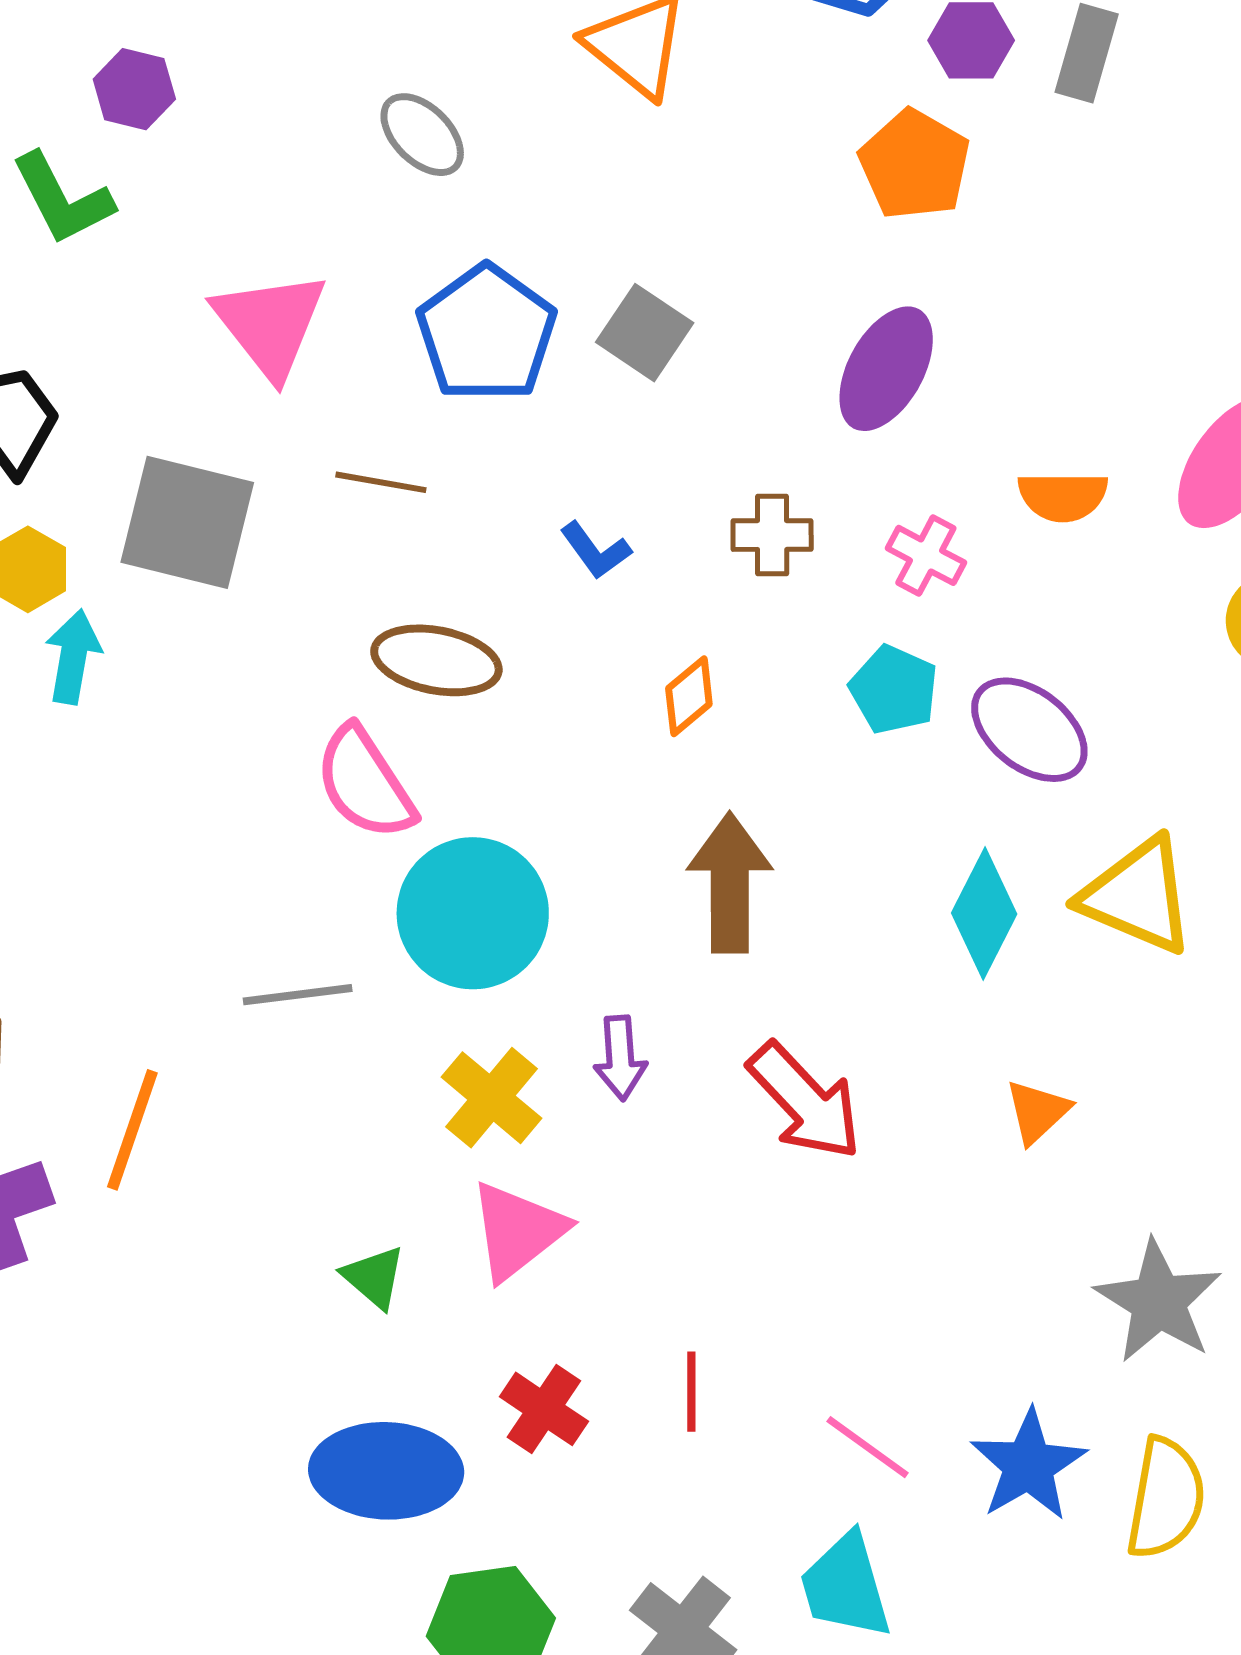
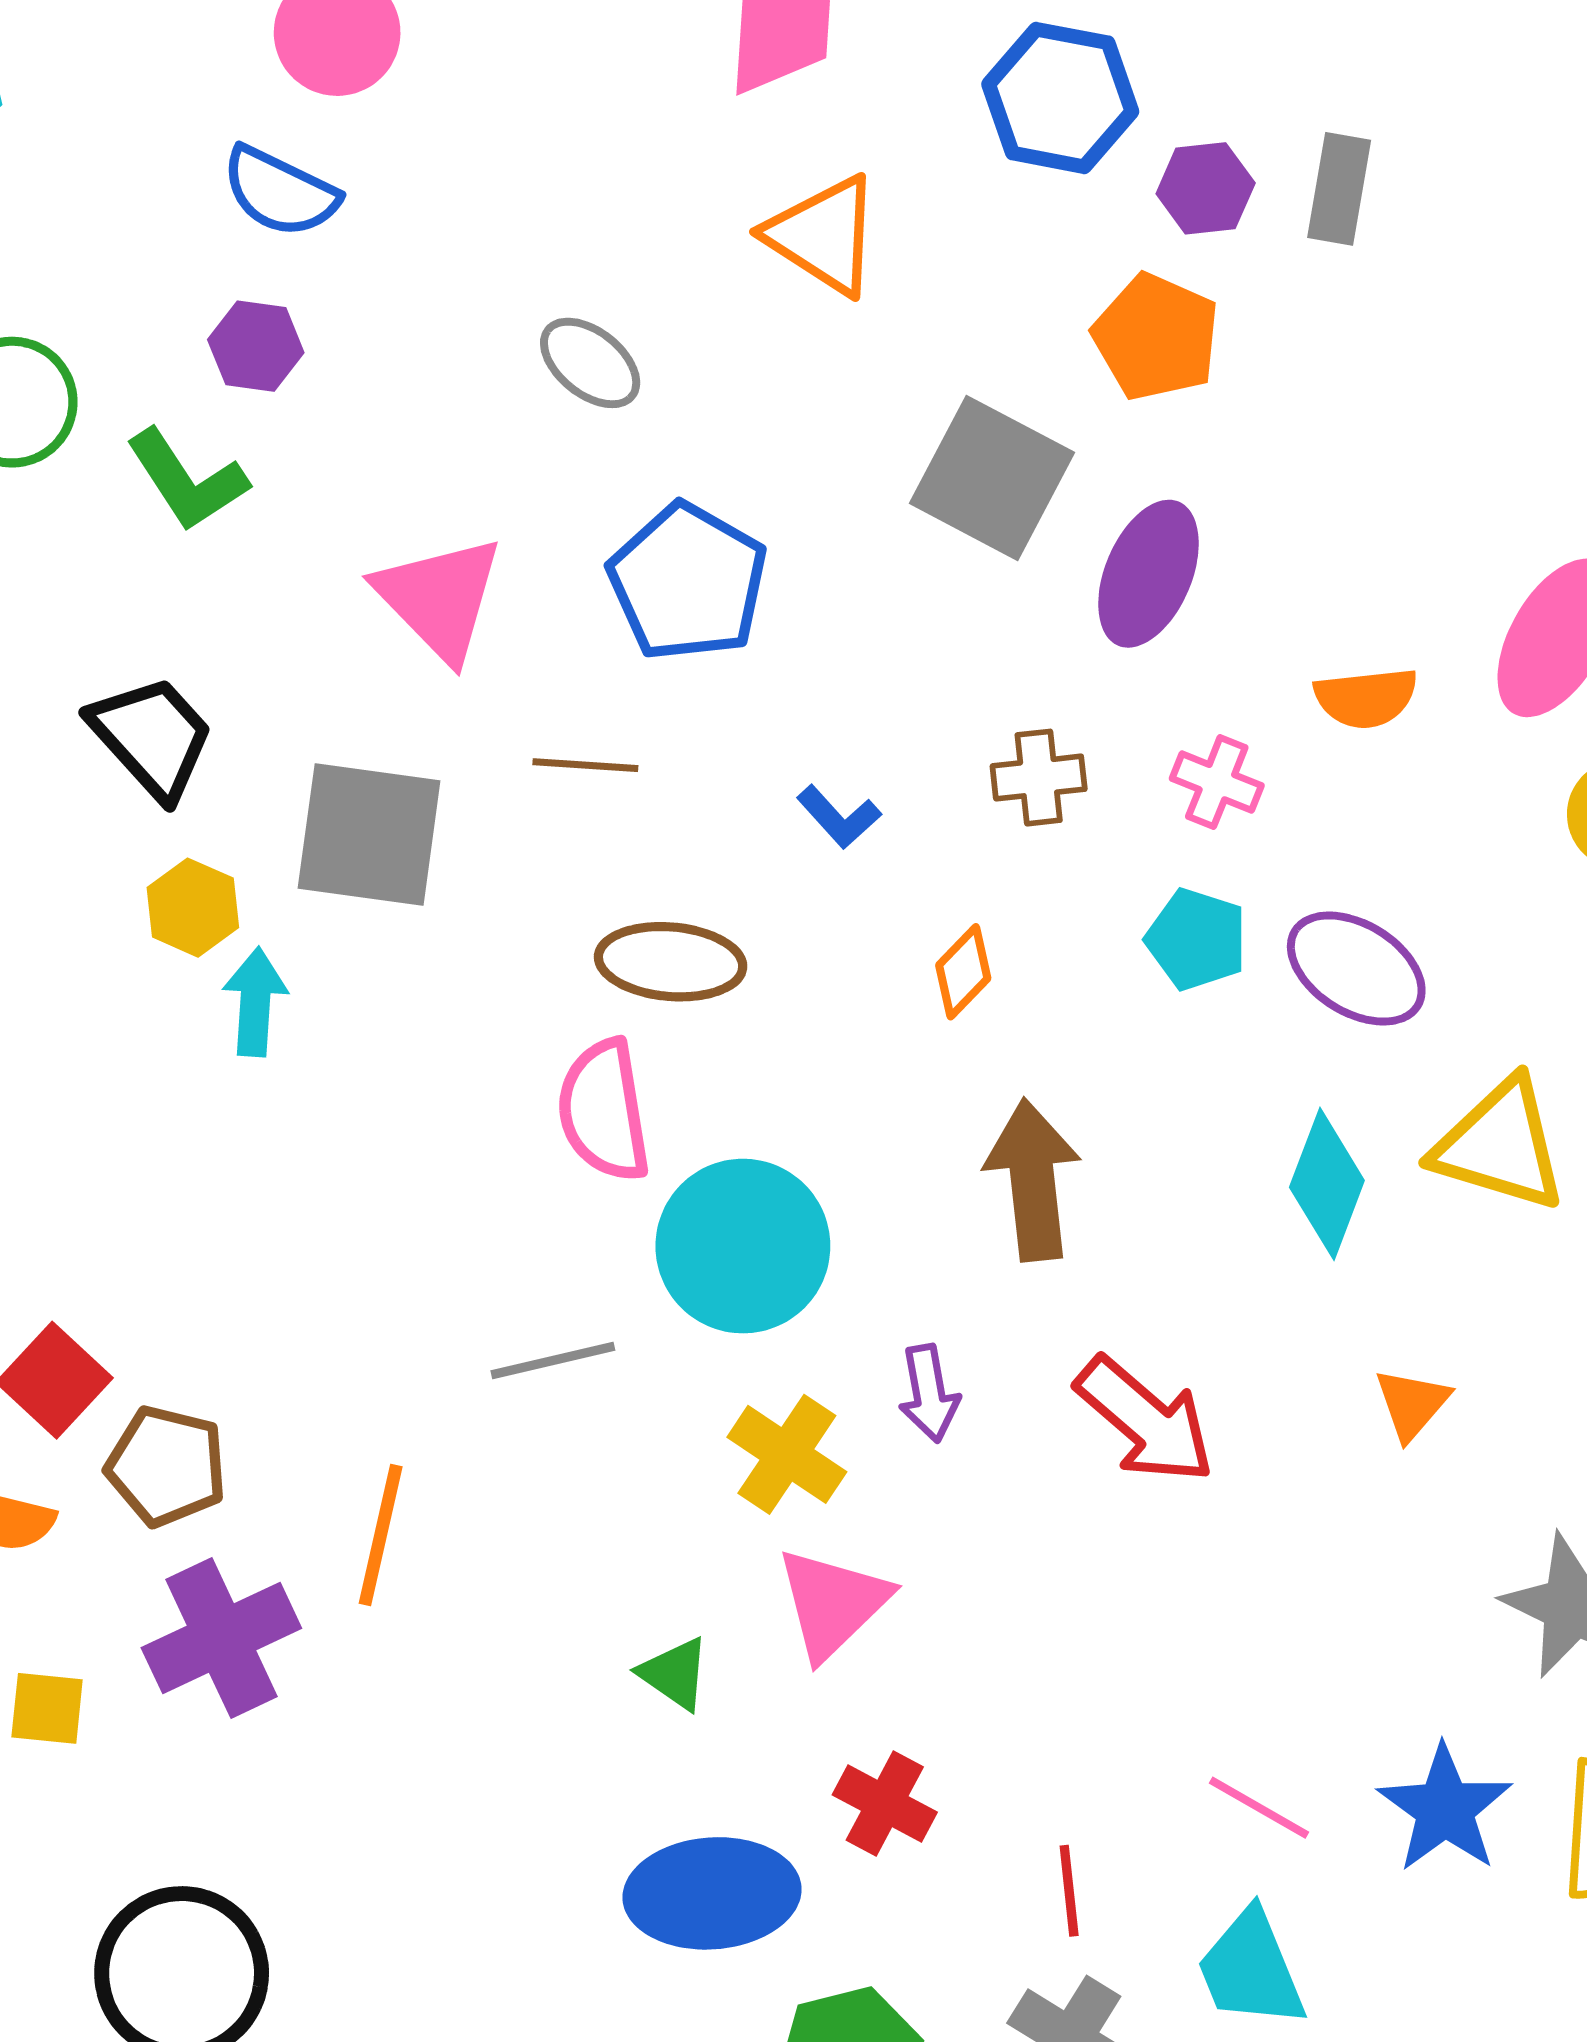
gray square: (645, 333) -> (992, 478), moved, size x1.5
pink semicircle: (365, 783) -> (604, 1111), turned 30
red line: (691, 1392) -> (1069, 1891), moved

